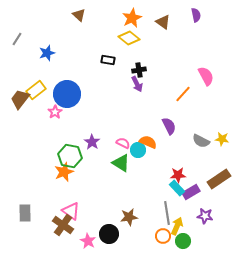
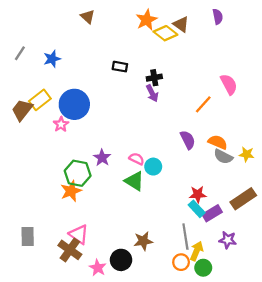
yellow diamond: (129, 38) -> (165, 33), moved
gray line: (17, 39) -> (20, 53), moved
orange semicircle: (148, 142) -> (218, 142), moved

